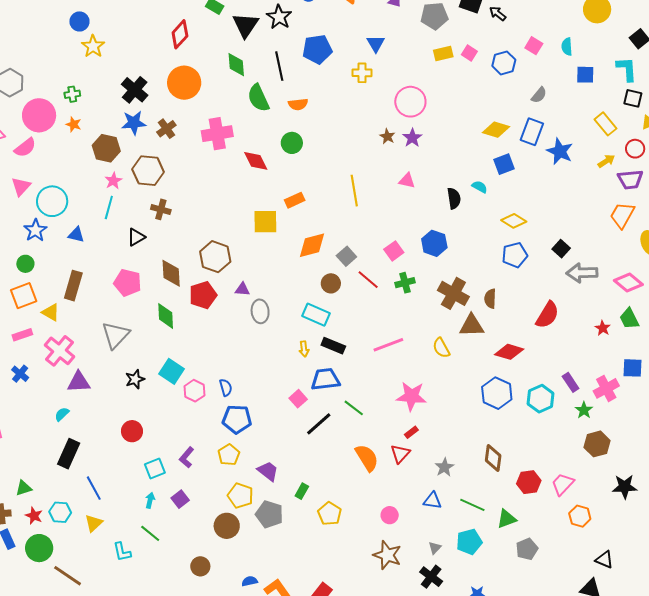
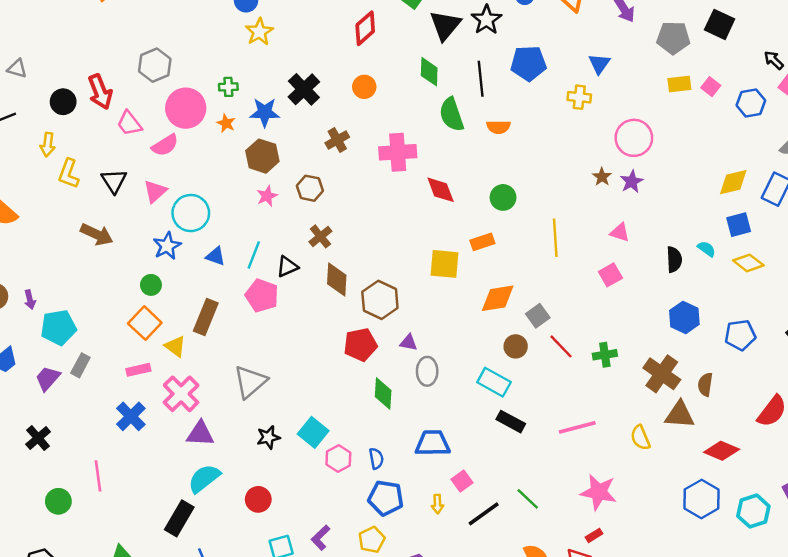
black arrow: (498, 14) -> (774, 60), moved
orange circle: (184, 83) -> (364, 87), size x0.6
blue star: (134, 123) -> (265, 112), moved
yellow diamond: (496, 130) -> (733, 182), turned -36
green circle: (292, 143) -> (503, 197), moved
brown hexagon: (148, 171) -> (310, 188), size x0.7
cyan line: (109, 207) -> (254, 255), moved
brown cross: (161, 209) -> (320, 236), turned 30
yellow diamond: (514, 221) -> (748, 263), moved
blue hexagon: (434, 243) -> (684, 317), moved
pink square: (394, 251) -> (610, 275), moved
brown diamond: (171, 273) -> (337, 279), moved
pink pentagon: (128, 283) -> (262, 296), moved
orange square: (24, 296) -> (145, 323), turned -32
green diamond: (166, 316) -> (383, 394), moved
yellow arrow: (304, 349) -> (437, 504), moved
blue cross: (20, 374) -> (131, 416), size x1.4
blue trapezoid: (325, 379) -> (433, 443), moved
cyan semicircle: (62, 414) -> (204, 478), moved, size x1.8

